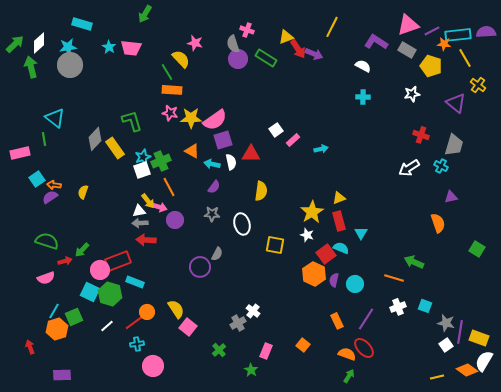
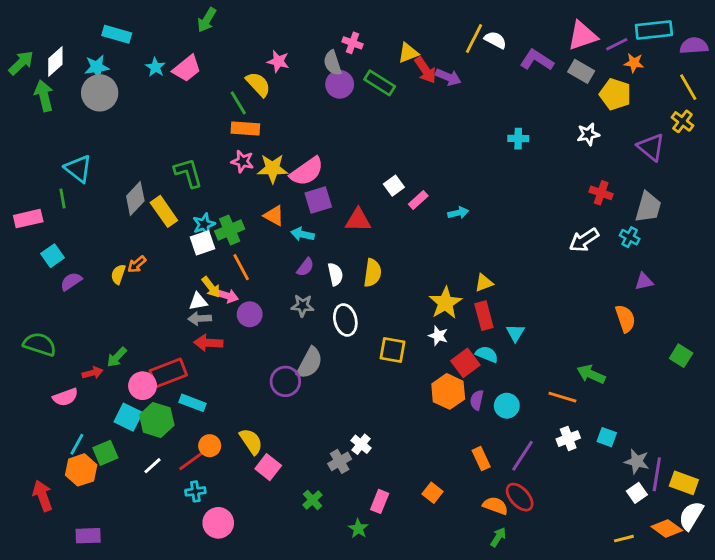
cyan rectangle: (458, 35) -> (654, 30), moved
pink trapezoid: (131, 48) -> (187, 69), turned -45
yellow line: (465, 58) -> (688, 87), moved
white semicircle: (363, 66) -> (495, 40), moved
white semicircle: (231, 162) -> (335, 274), moved
orange arrow: (54, 185) -> (137, 264), moved, turned -48
green semicircle: (47, 241) -> (40, 344), moved
gray semicircle: (217, 254) -> (310, 363), size x1.6
red arrow: (30, 347) -> (43, 496), size x1.5

